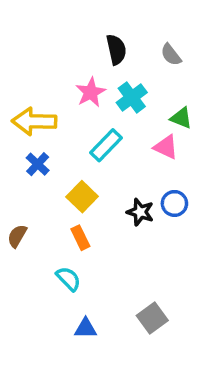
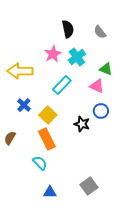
blue cross: (38, 164) -> (24, 105), moved
blue circle: (174, 203) -> (101, 111), moved
orange rectangle: (80, 238) -> (47, 139), size x1.5

